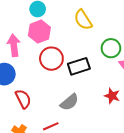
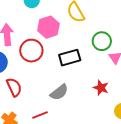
pink hexagon: (39, 32) -> (48, 27), moved
red circle: (51, 59) -> (31, 51), moved

